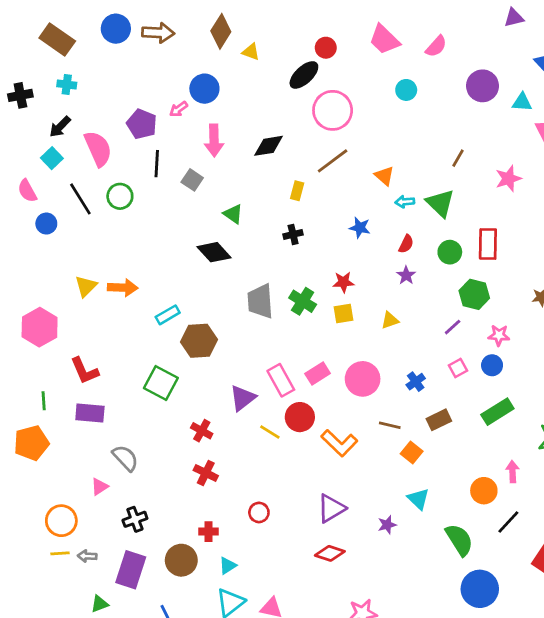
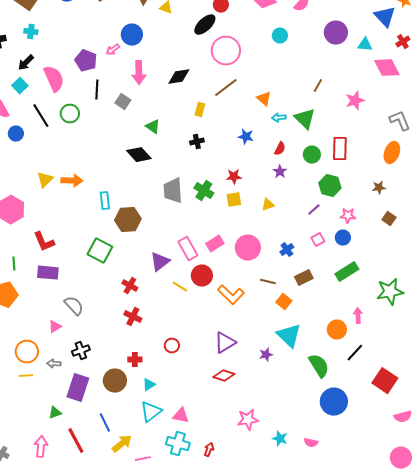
cyan rectangle: (168, 315) -> (105, 201), turned -66
cyan triangle: (418, 499) -> (289, 336), size x1.5
gray arrow: (87, 556) -> (54, 364), moved

